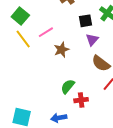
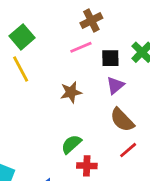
pink line: (46, 32) -> (81, 47), moved

